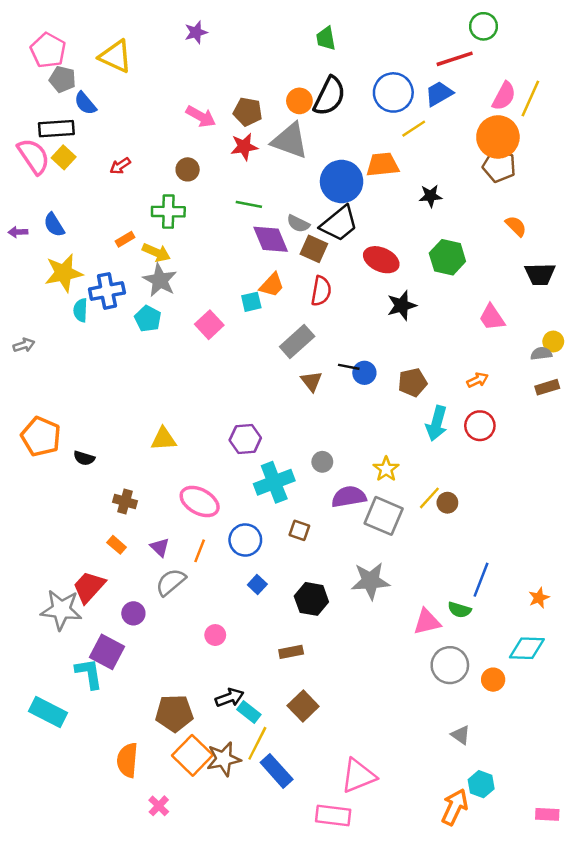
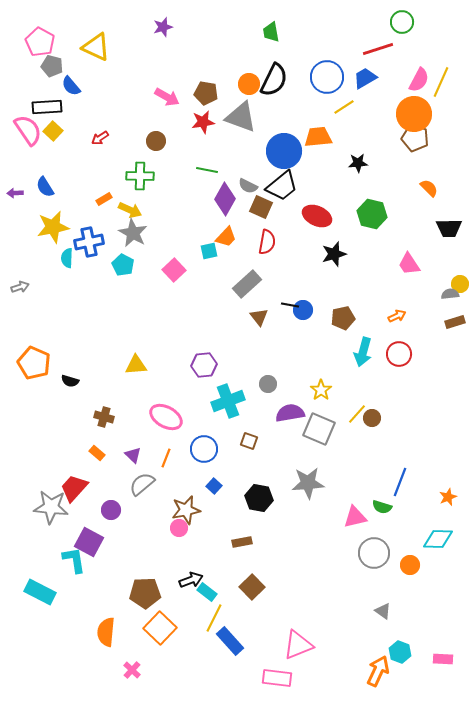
purple diamond: (271, 239) -> (225, 199), turned 52
brown star: (224, 759) -> (186, 510), moved
pink rectangle: (547, 814) -> (443, 659), moved

